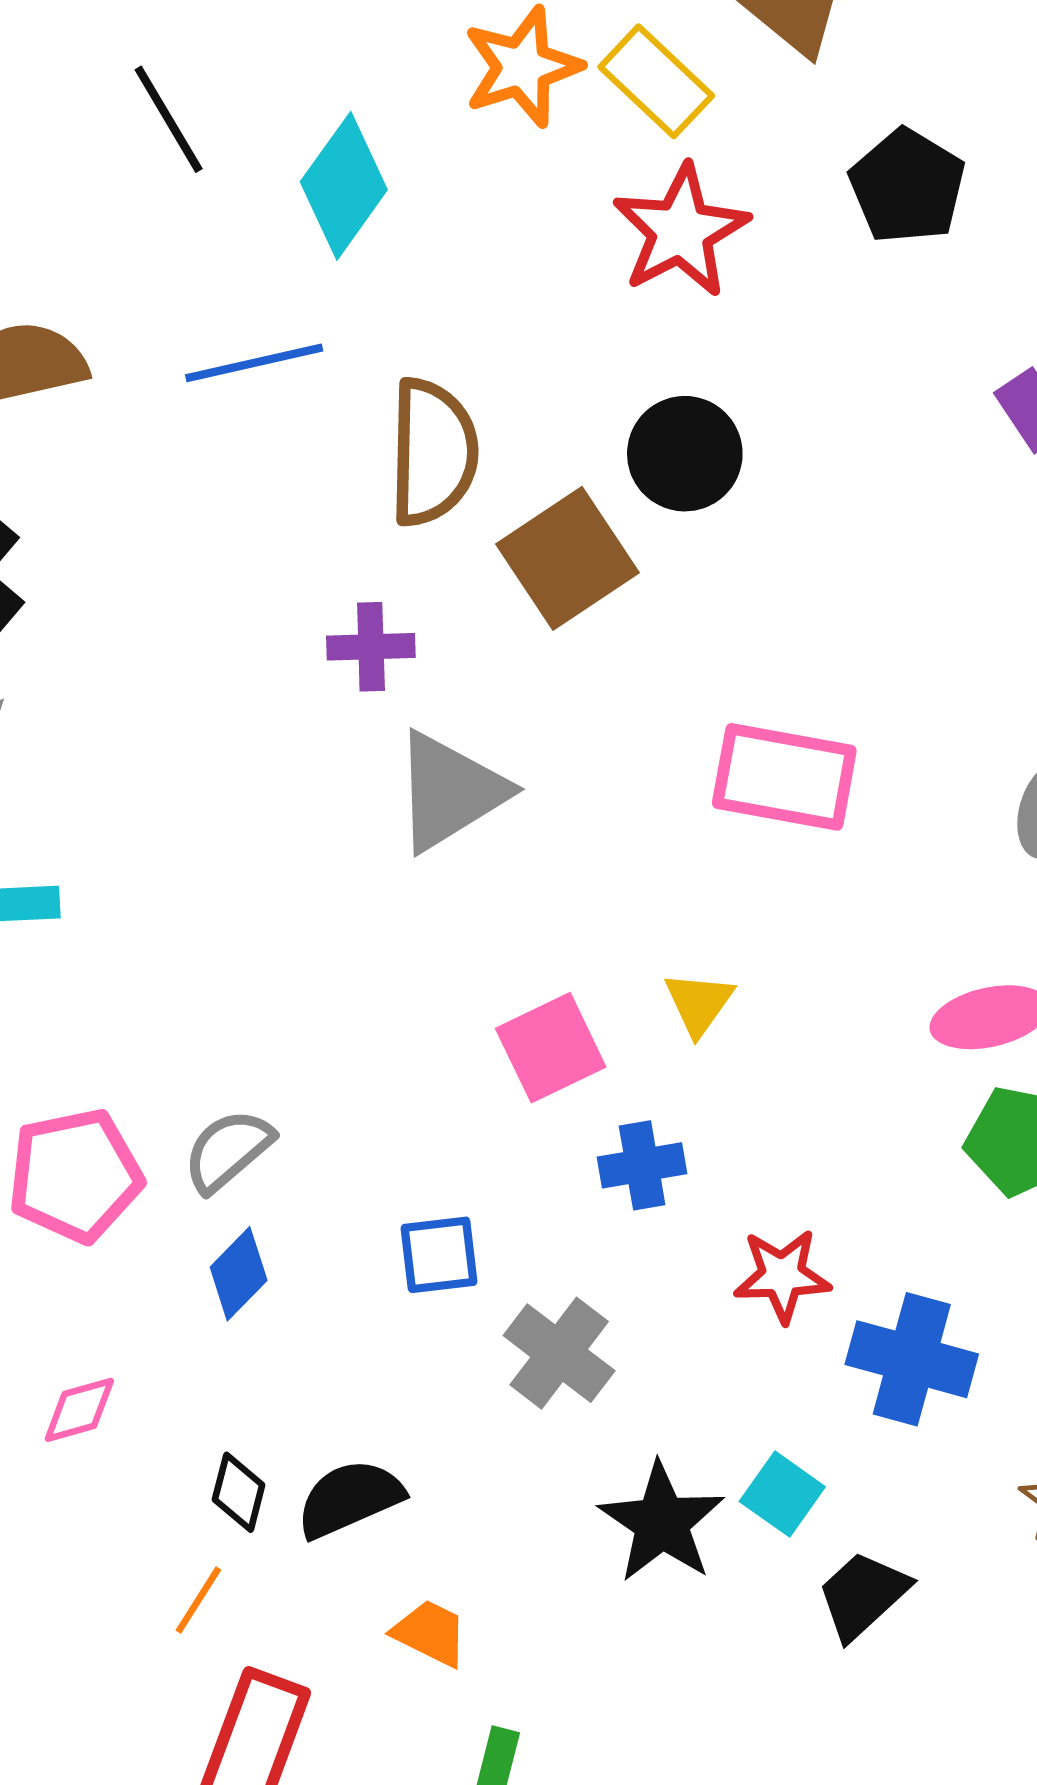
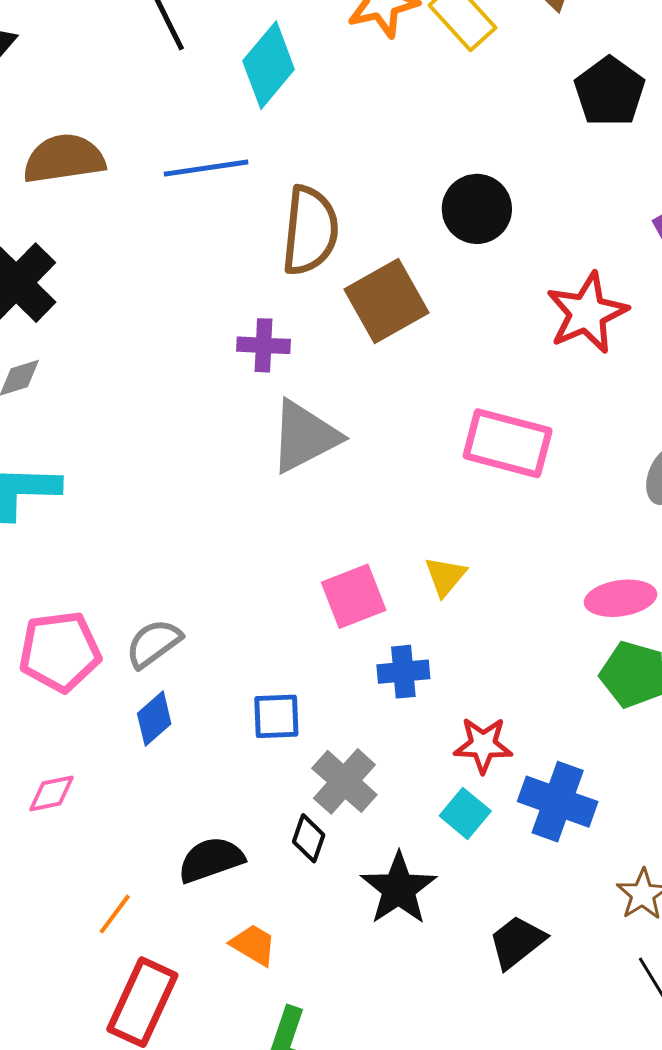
red star: (681, 231) -> (587, 313), moved
black circle: (685, 454) -> (477, 209), moved
black diamond: (239, 1492) -> (309, 838), moved
cyan square: (782, 1494) -> (465, 813), moved

